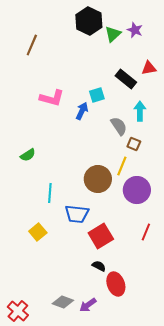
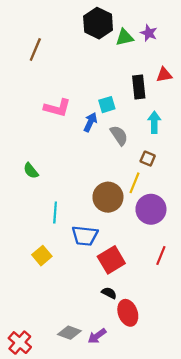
green triangle: (113, 34) -> (125, 37), turned 30
black rectangle: (126, 79) -> (139, 87), turned 45
gray semicircle: (119, 126) -> (119, 135), moved
green semicircle: (28, 155) -> (31, 171), turned 84

